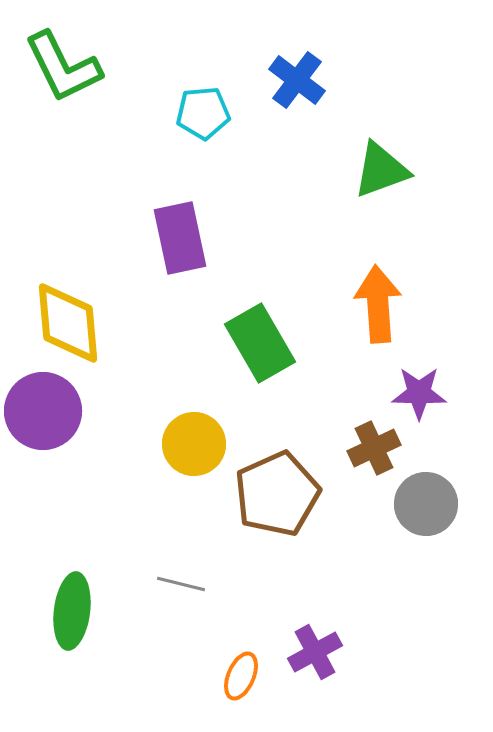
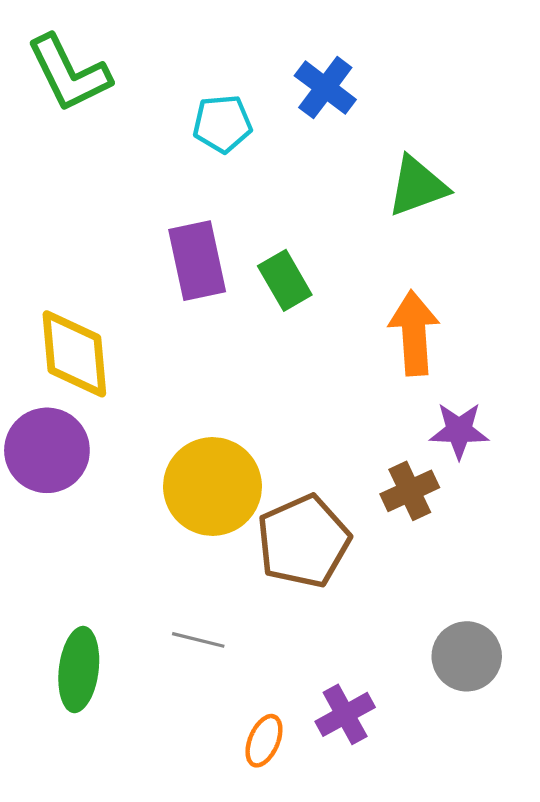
green rectangle: (260, 343) -> (285, 280), moved, size x0.7
yellow circle: (194, 444) -> (212, 486), size x1.4
gray circle: (426, 504) -> (467, 656), moved

